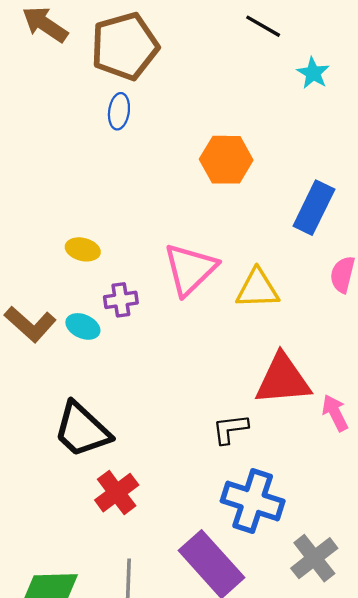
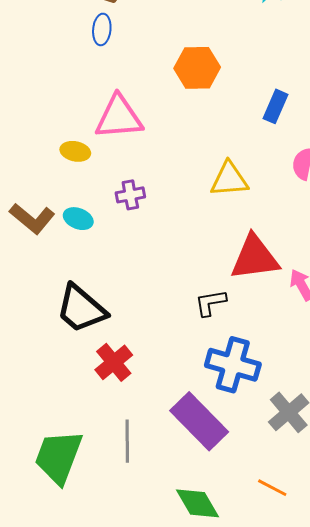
blue rectangle: (314, 208) -> (276, 106), size x0.7
pink triangle: (190, 269) -> (119, 117), moved, turned 42
purple cross: (121, 300) -> (130, 195), moved

